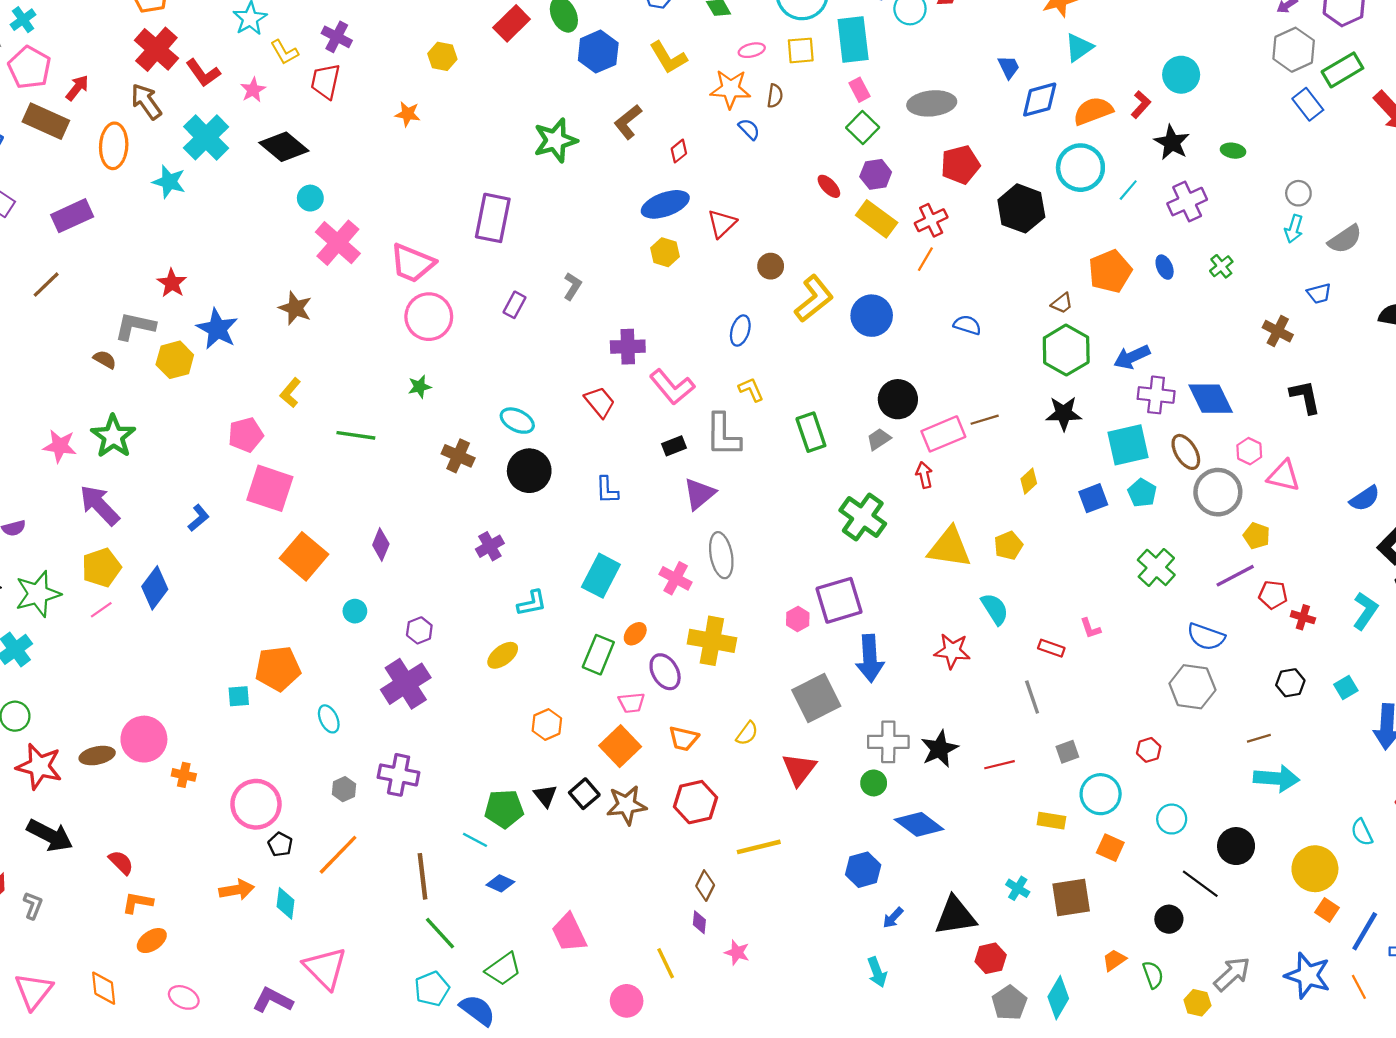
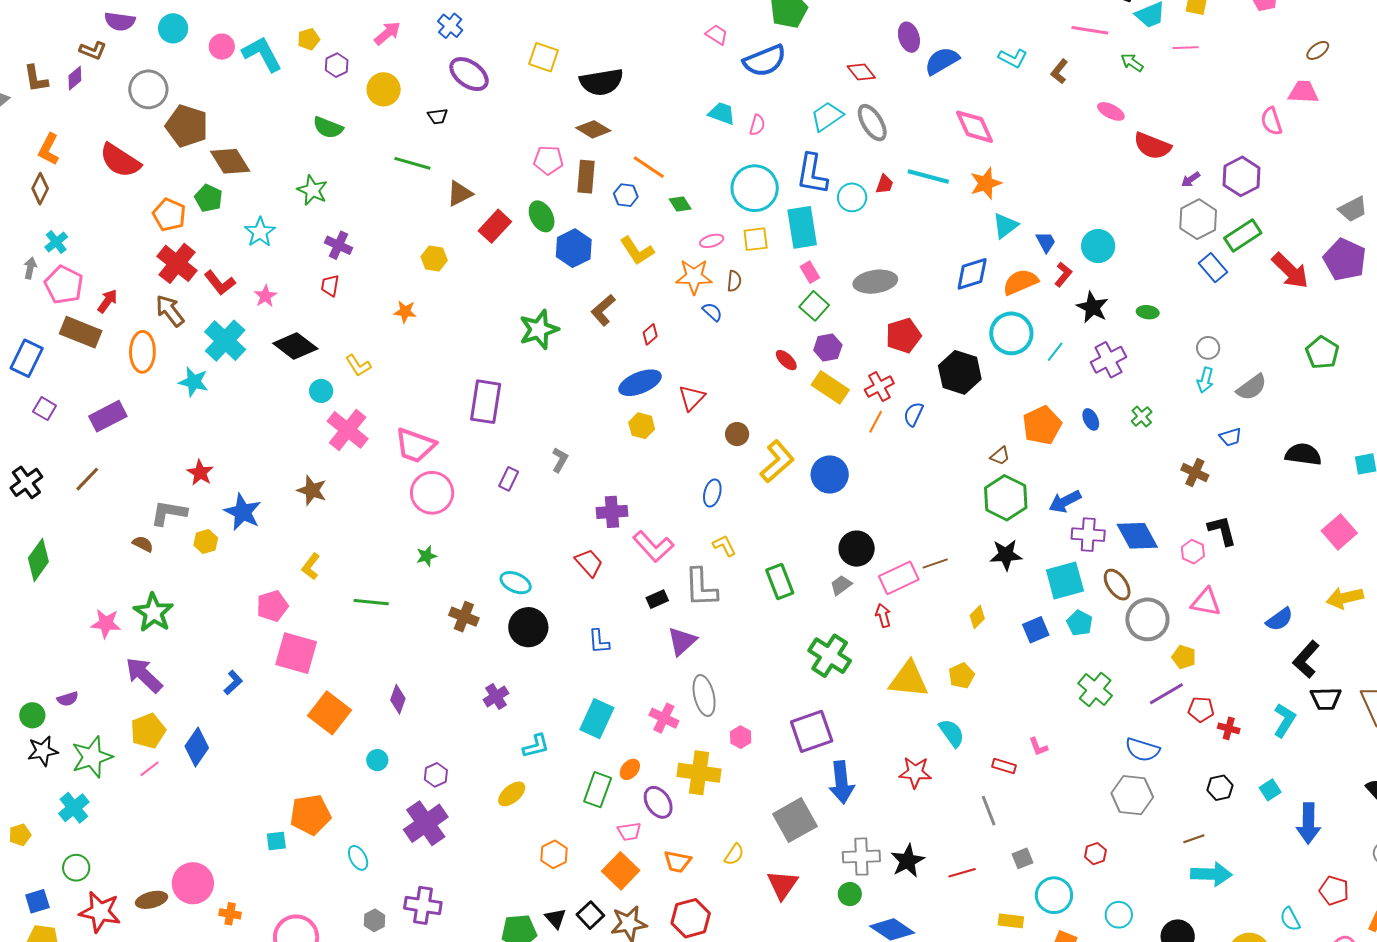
yellow L-shape: (284, 52) -> (358, 366), moved
blue trapezoid: (1009, 67) -> (1046, 242), moved
red trapezoid: (325, 81) -> (330, 286), size x0.7
blue semicircle: (967, 325) -> (913, 414), moved, turned -80
yellow hexagon: (175, 360) -> (206, 542), size x0.7
pink hexagon: (1249, 451) -> (1193, 552), moved
pink hexagon: (798, 619) -> (741, 737), moved

